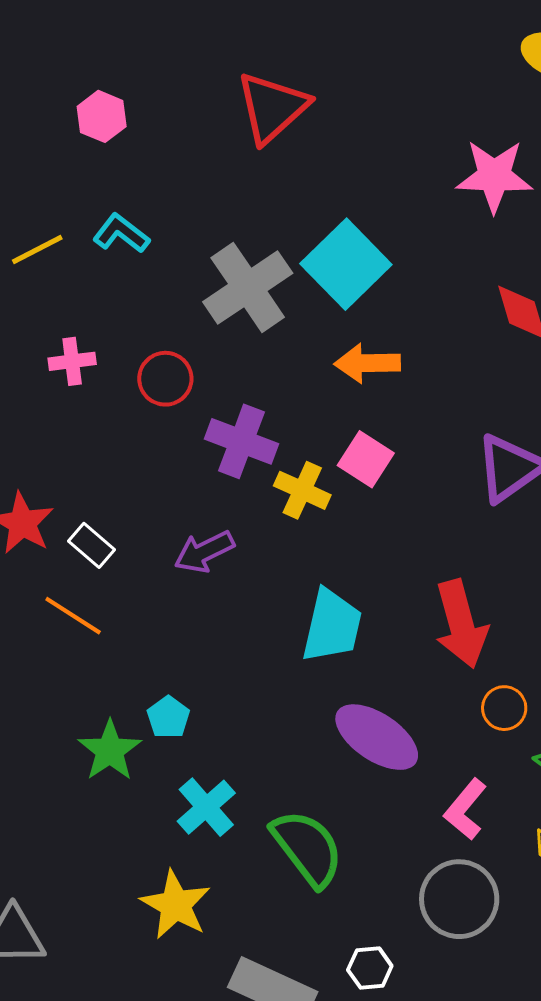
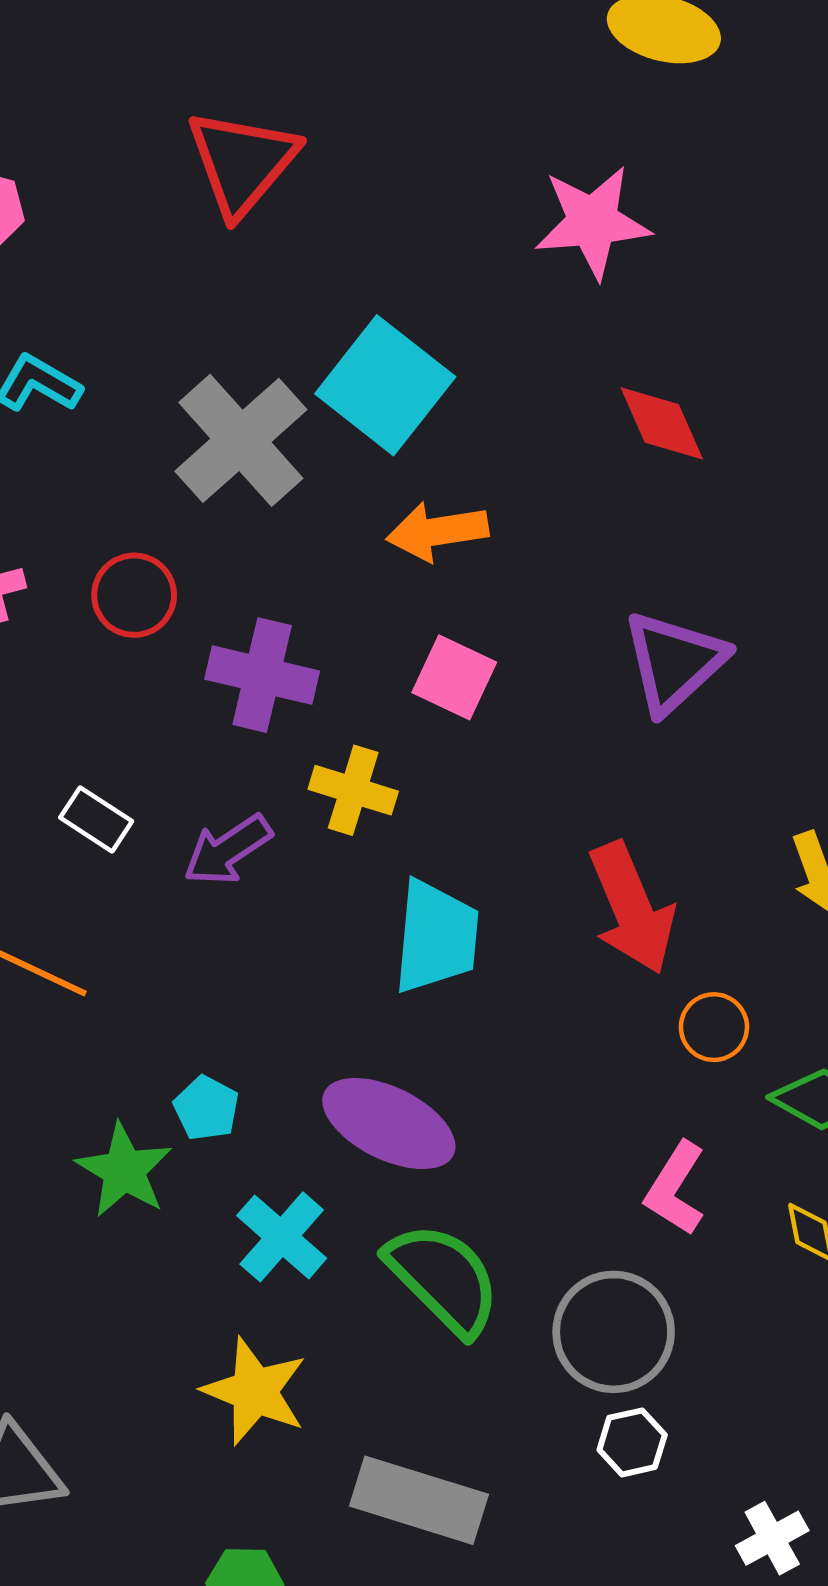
yellow cross: (302, 490) -> (353, 790), moved
white rectangle: (91, 545) -> (96, 819), moved
purple ellipse: (377, 737) -> (389, 1124), moved
gray circle: (459, 899) -> (614, 1332), moved
white hexagon: (370, 968) -> (632, 1442), moved

